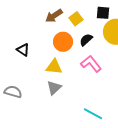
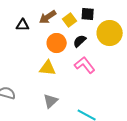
black square: (103, 13) -> (88, 14), moved
black triangle: (23, 50) -> (23, 25), moved, turned -32
gray triangle: (54, 88) -> (51, 101), moved

